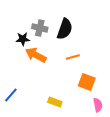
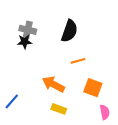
gray cross: (40, 28) -> (28, 30), moved
orange arrow: (36, 55) -> (53, 84), moved

